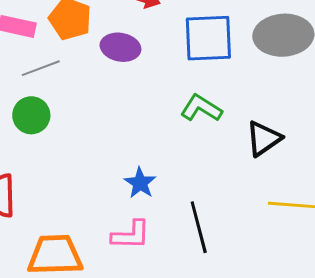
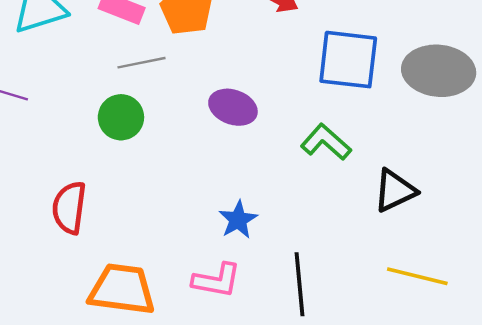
purple ellipse: (120, 47) -> (233, 107), moved

